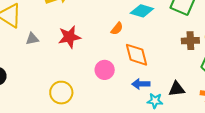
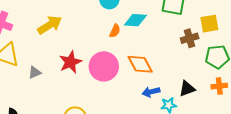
orange semicircle: (117, 29) -> (115, 31), moved
pink circle: (105, 70) -> (104, 66), moved, size x1.5

